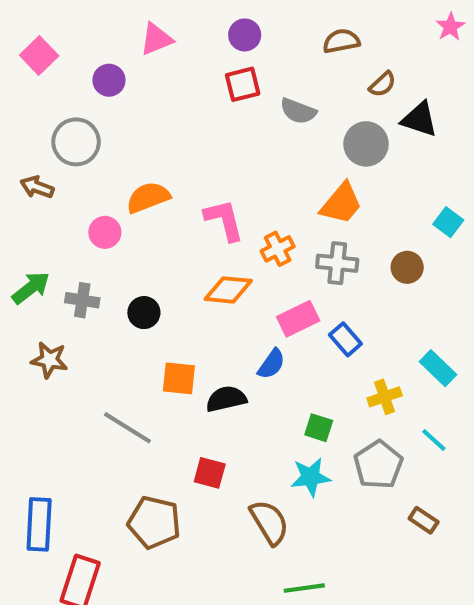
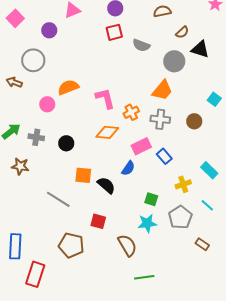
black semicircle: (226, 399) -> (106, 185), turned 54

